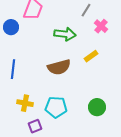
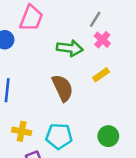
pink cross: (101, 26) -> (102, 40), moved
brown semicircle: (59, 67) -> (63, 88), turned -100

